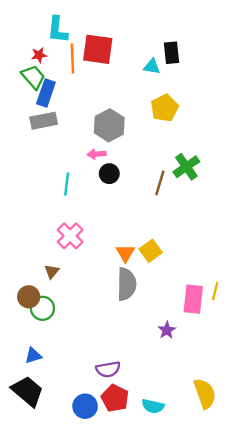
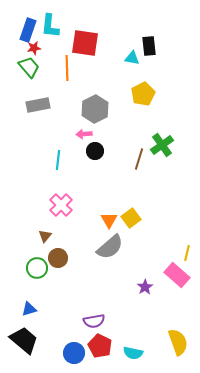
orange line: (72, 59) -> (67, 68), moved
blue rectangle: (46, 93) -> (28, 30), moved
gray semicircle: (127, 284) -> (110, 247), turned 48
brown circle: (29, 297) -> (58, 258), moved
pink rectangle: (193, 299) -> (177, 275), moved, turned -55

